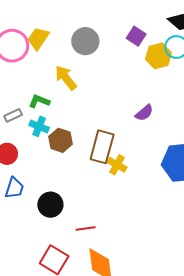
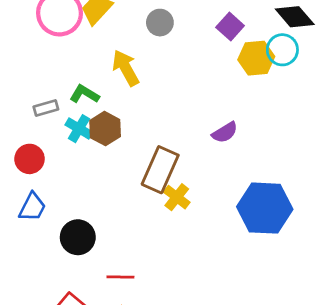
gray circle: (85, 41) -> (160, 23), size x0.7
brown hexagon: (61, 140) -> (105, 129), moved

